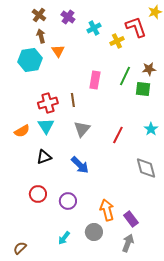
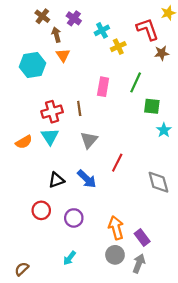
brown arrow: (41, 36) -> (56, 35), moved
yellow cross: (117, 41) -> (118, 47), moved
brown star: (149, 69) -> (162, 53), moved
green square: (143, 89) -> (152, 106), moved
cyan star: (151, 129) -> (164, 130), moved
red line: (118, 135) -> (117, 163), moved
black triangle: (44, 157) -> (56, 180), moved
gray circle: (94, 232) -> (115, 255), moved

